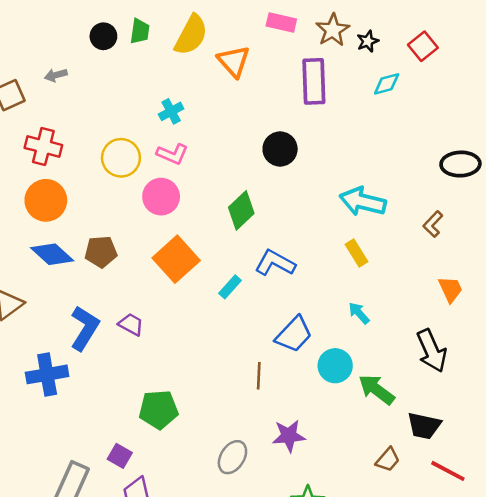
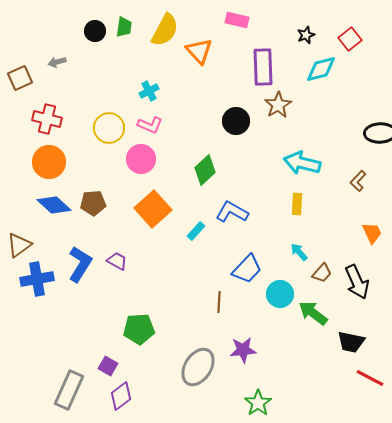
brown star: (333, 30) -> (278, 105), moved
cyan diamond: (387, 84) -> (321, 69), size x1.4
yellow rectangle: (356, 253) -> (297, 204), turned 35
blue cross: (47, 374) -> (37, 279), moved
gray ellipse: (232, 457) -> (198, 367), size x1.4
brown trapezoid: (388, 460) -> (322, 273), moved

